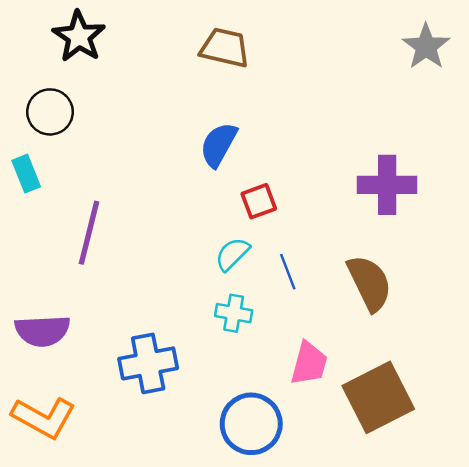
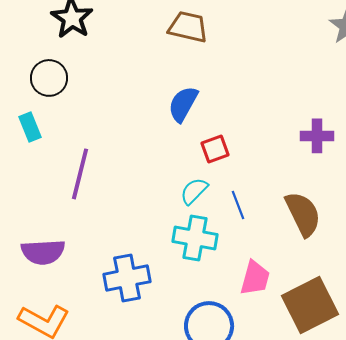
purple cross: (387, 185) -> (317, 136), size x0.7
cyan cross: (234, 313) -> (195, 238), size x1.5

